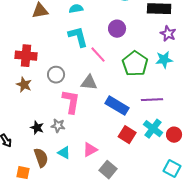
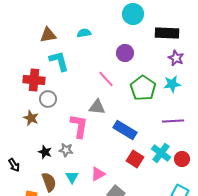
cyan L-shape: (78, 37) -> (59, 61), moved
gray circle: (56, 75) -> (48, 99), moved
brown star: (24, 85) -> (31, 118), moved
purple line: (152, 100) -> (173, 121), moved
cyan triangle: (64, 153) -> (72, 177), turned 32

